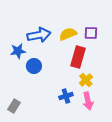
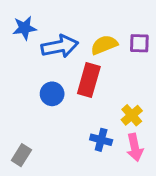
blue star: (18, 51) -> (25, 28), moved
red rectangle: (78, 57) -> (89, 80), moved
blue cross: (66, 96) -> (101, 140), turned 32

